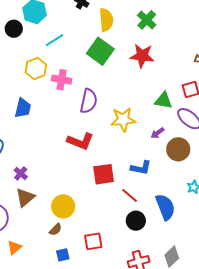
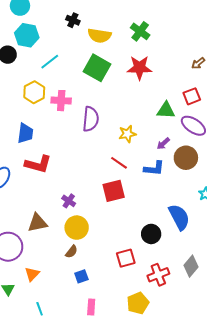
yellow semicircle: (106, 20) -> (99, 36), turned 110
yellow star: (123, 120) -> (127, 134), size x0.7
red L-shape: (80, 141) -> (38, 164), moved
blue L-shape: (141, 168) -> (154, 168), moved
purple cross: (21, 173) -> (69, 201), moved
red line: (130, 195) -> (119, 163), moved
brown triangle: (25, 197) -> (37, 223), turned 35
red square: (93, 241) -> (126, 258), moved

